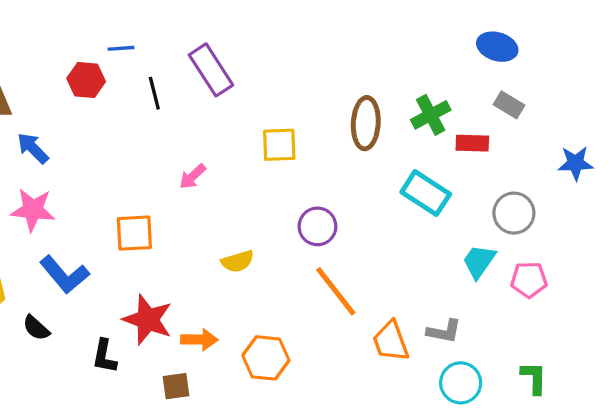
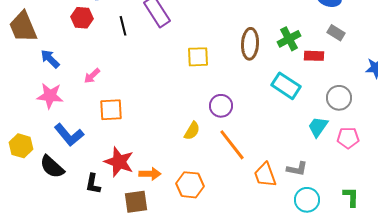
pink arrow: (193, 176) -> (92, 76), moved
yellow semicircle: (238, 261) -> (192, 131), moved, turned -42
black semicircle: (36, 328) -> (52, 167), size x1.5
brown square: (176, 386) -> (136, 202), size x1.4

